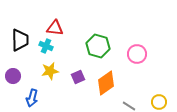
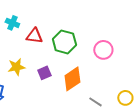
red triangle: (55, 28) -> (34, 36), moved
cyan cross: (46, 46) -> (12, 23), moved

